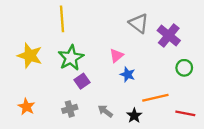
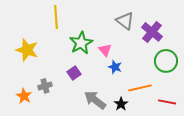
pink triangle: (116, 56) -> (105, 50), turned -32
green star: (71, 58) -> (81, 43), moved
green circle: (184, 68) -> (166, 61), size x1.5
gray cross: (70, 109) -> (45, 86), moved
gray arrow: (105, 111) -> (95, 100), size x1.6

